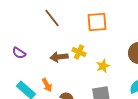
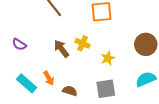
brown arrow: (59, 57) -> (61, 49), turned 60

